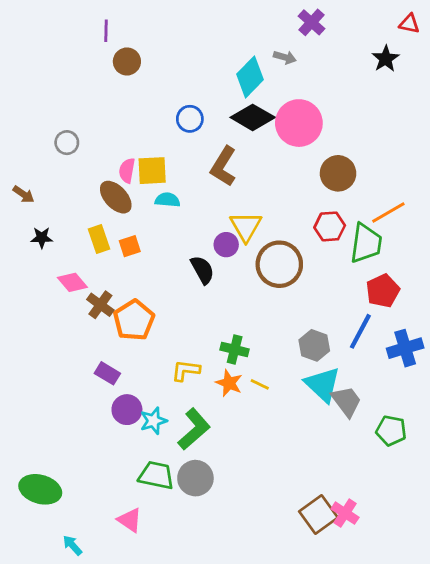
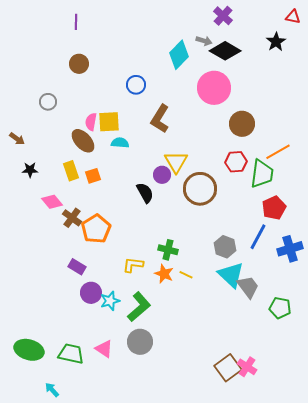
brown circle: (127, 62) -> (79, 64), moved
black diamond: (253, 117) -> (225, 51), moved
green trapezoid: (156, 475) -> (71, 354), moved
pink triangle: (130, 520) -> (104, 349), moved

